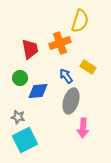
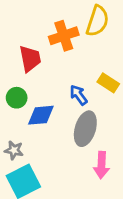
orange cross: (60, 43) -> (64, 36), moved

